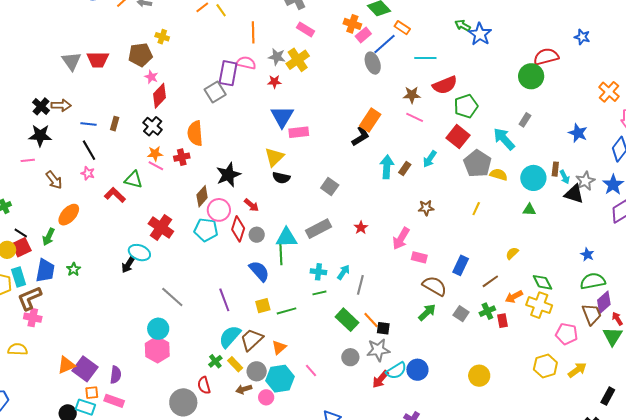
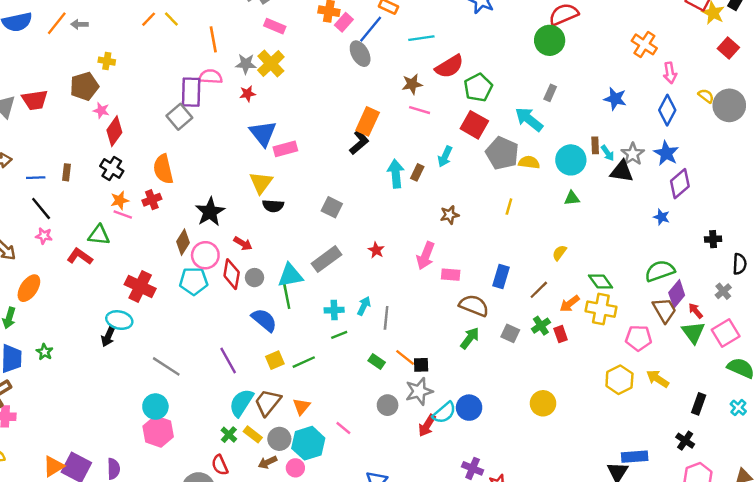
blue star: (587, 254) -> (661, 217), moved
green rectangle: (347, 320) -> (377, 361), size x0.6
yellow arrow: (577, 370) -> (658, 379), turned -102

